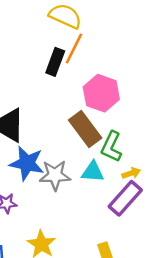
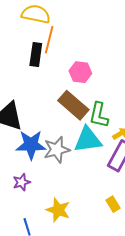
pink hexagon: (101, 93) -> (80, 72), size x0.7
cyan triangle: (93, 172) -> (88, 140), size x1.4

